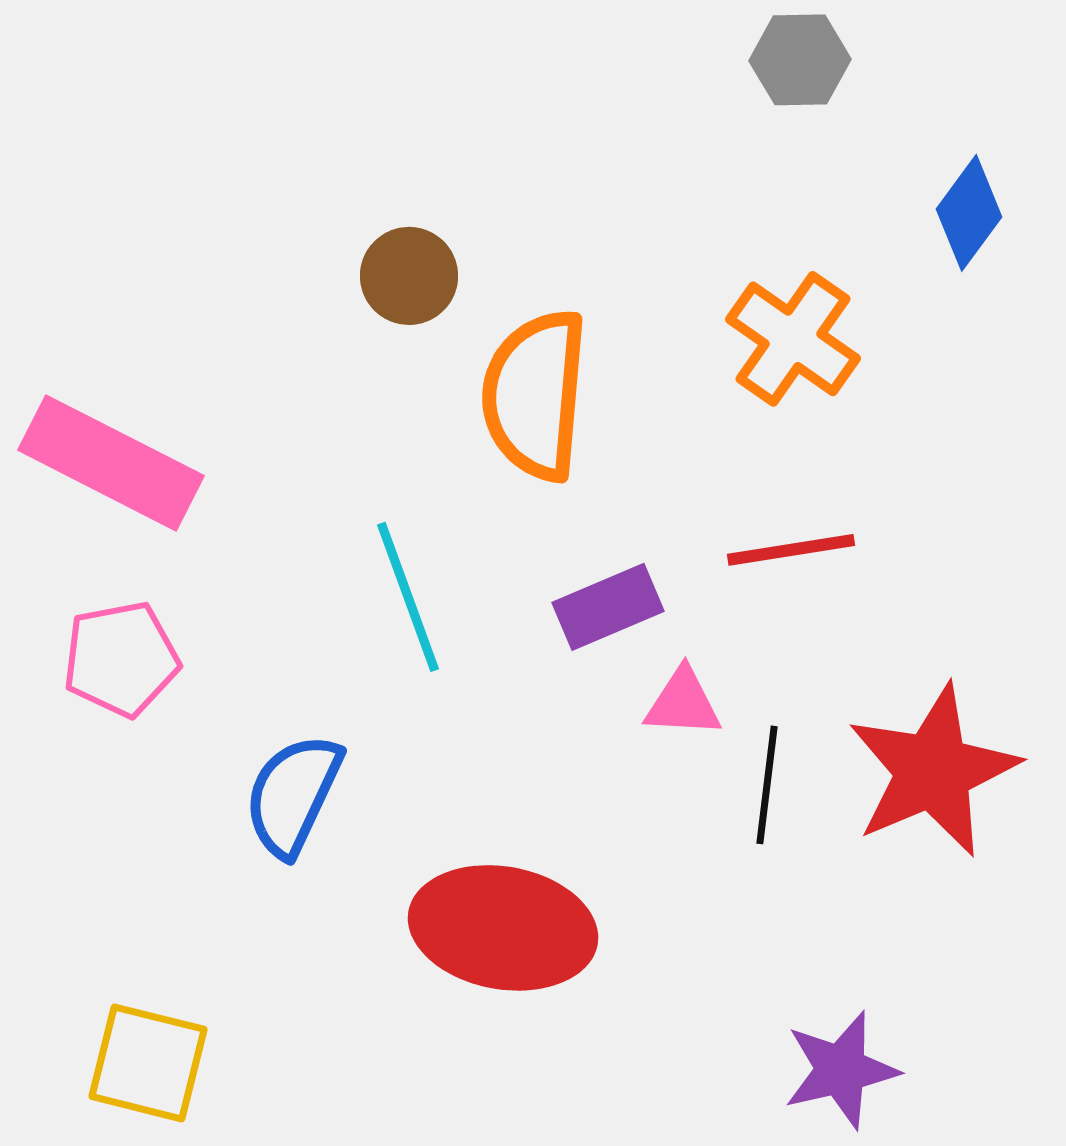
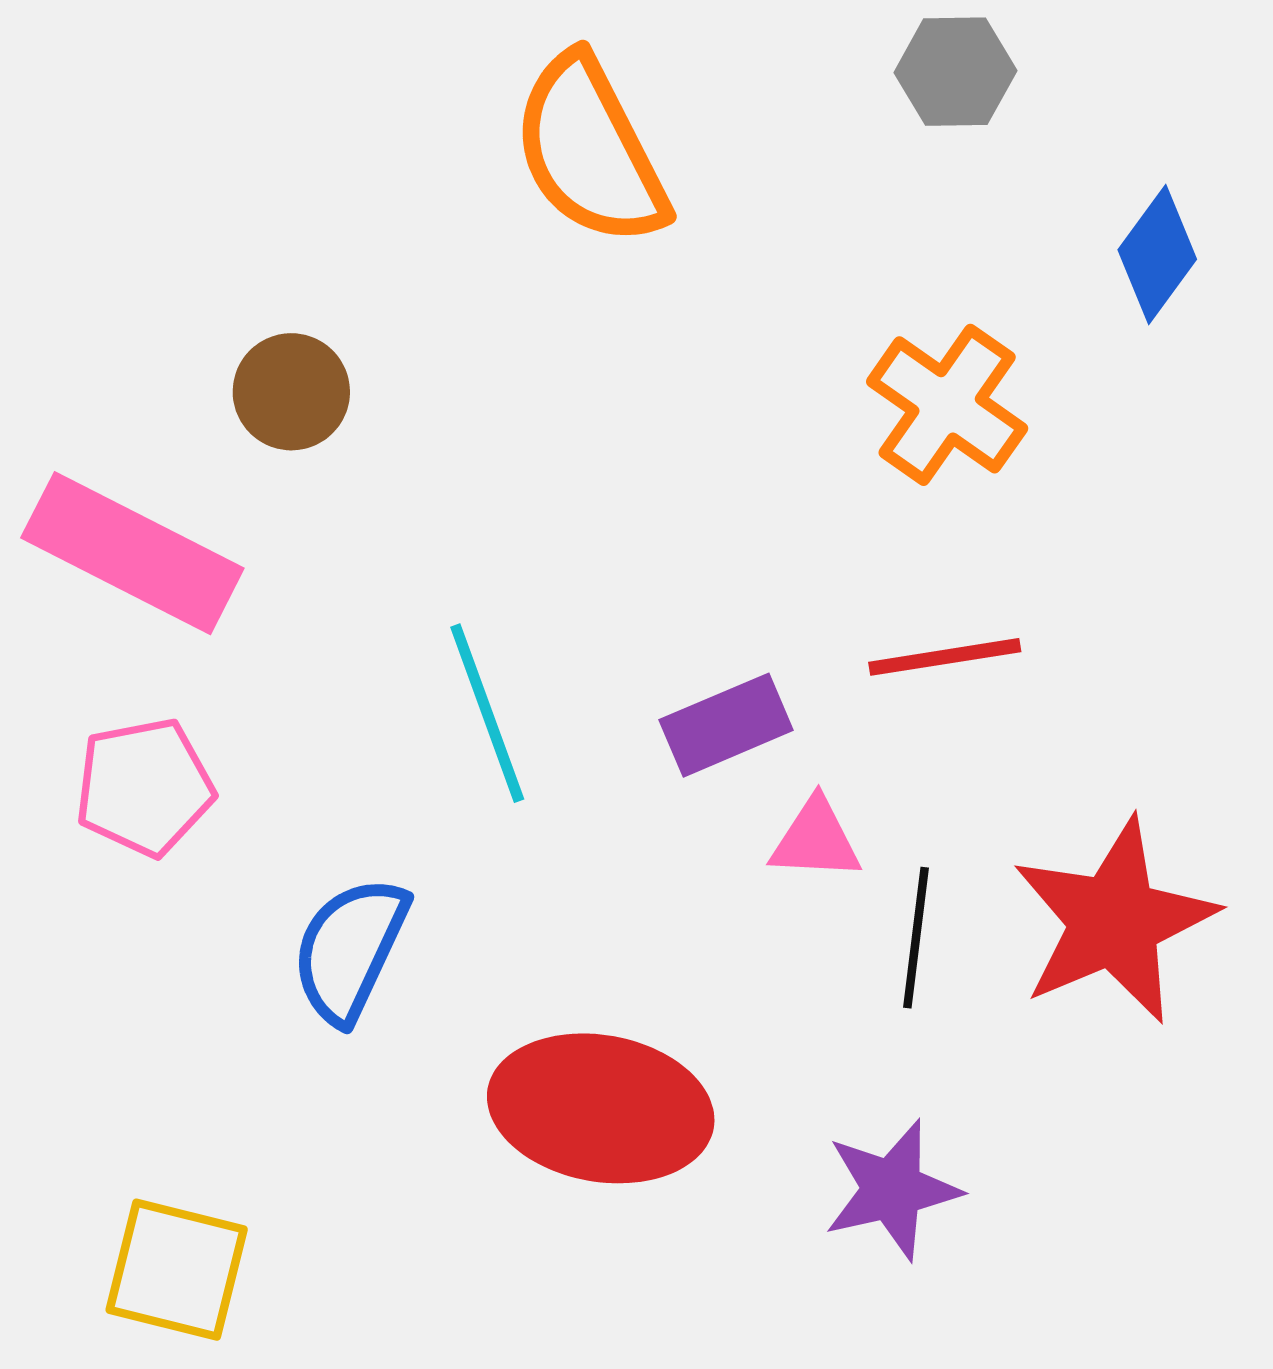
brown circle: (409, 276) -> (291, 392), moved
orange semicircle: (535, 395) -> (590, 150), moved, turned -32
purple star: (841, 1070) -> (892, 1190), moved

